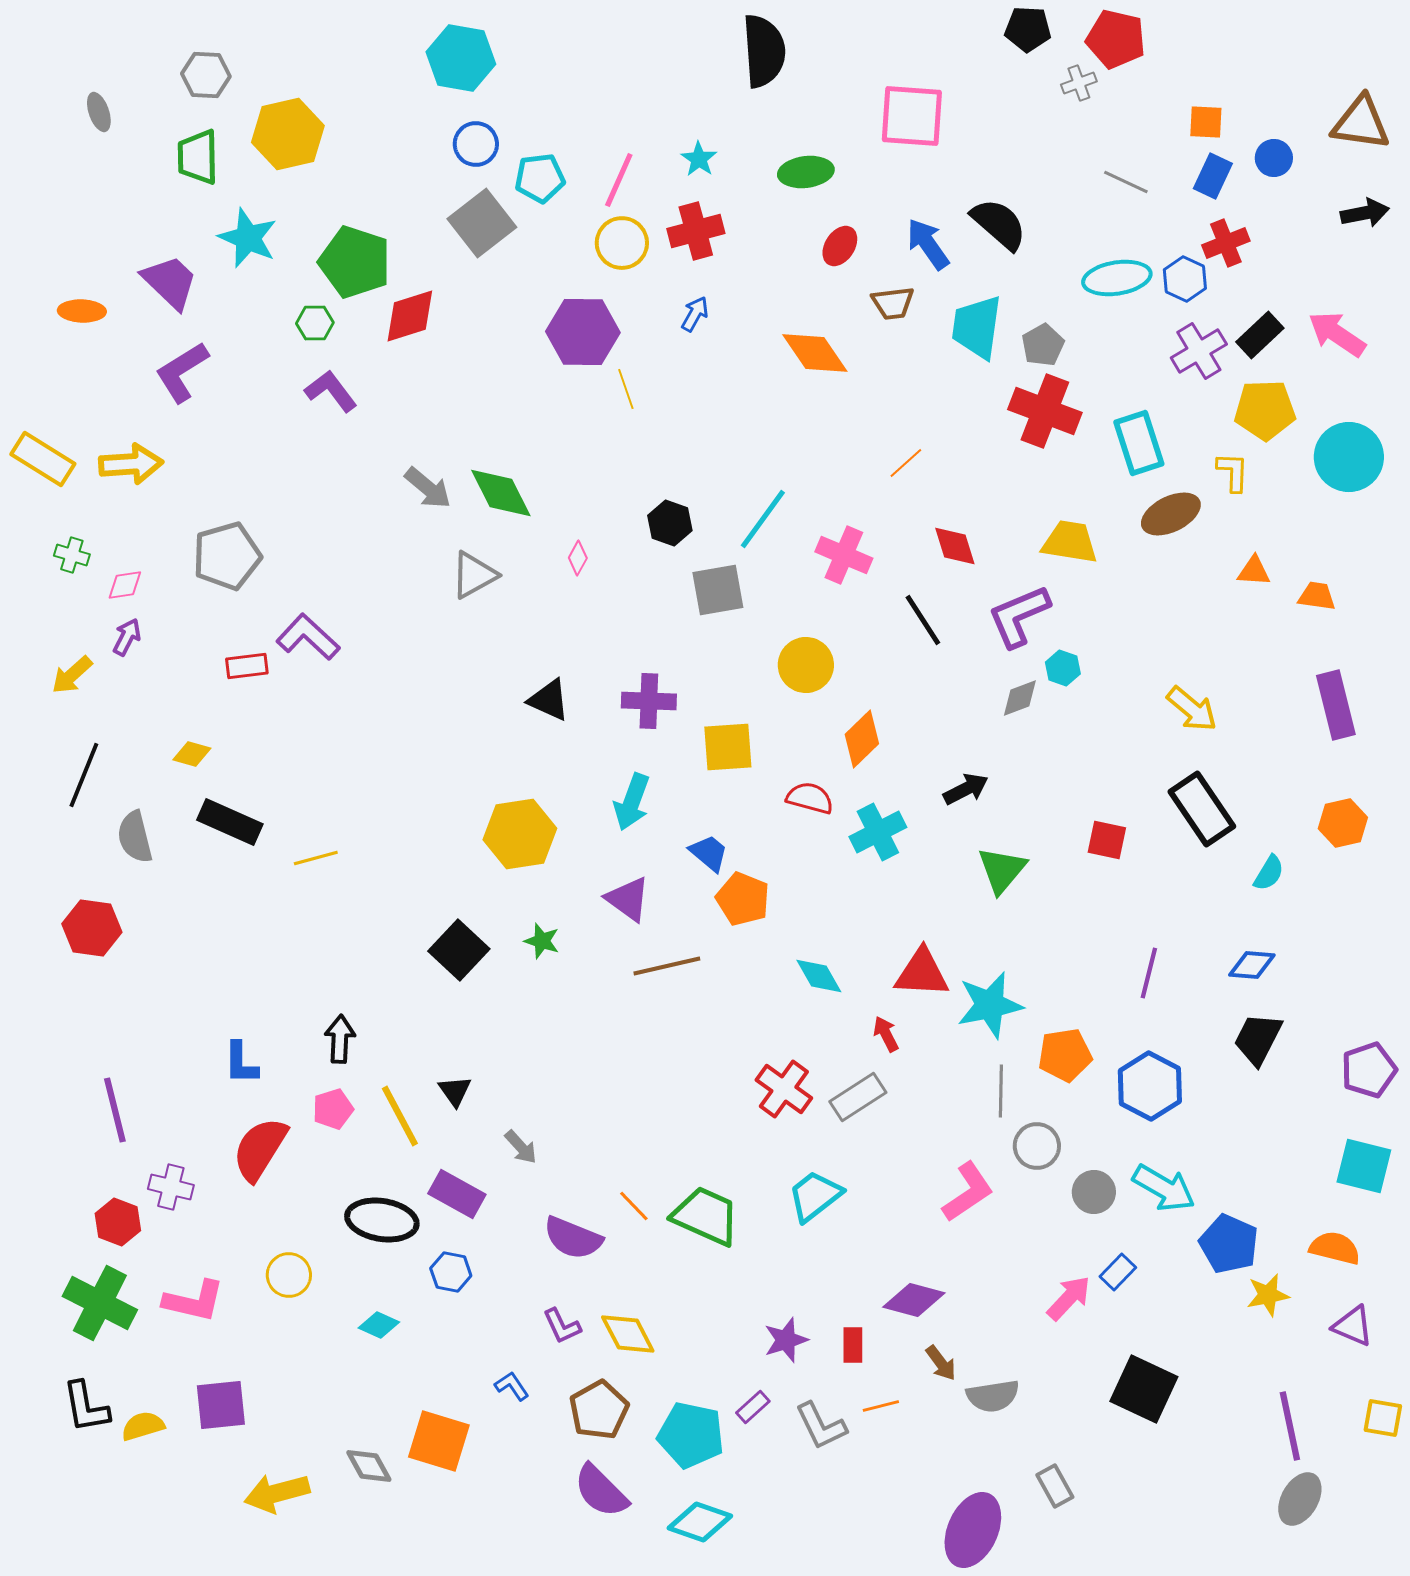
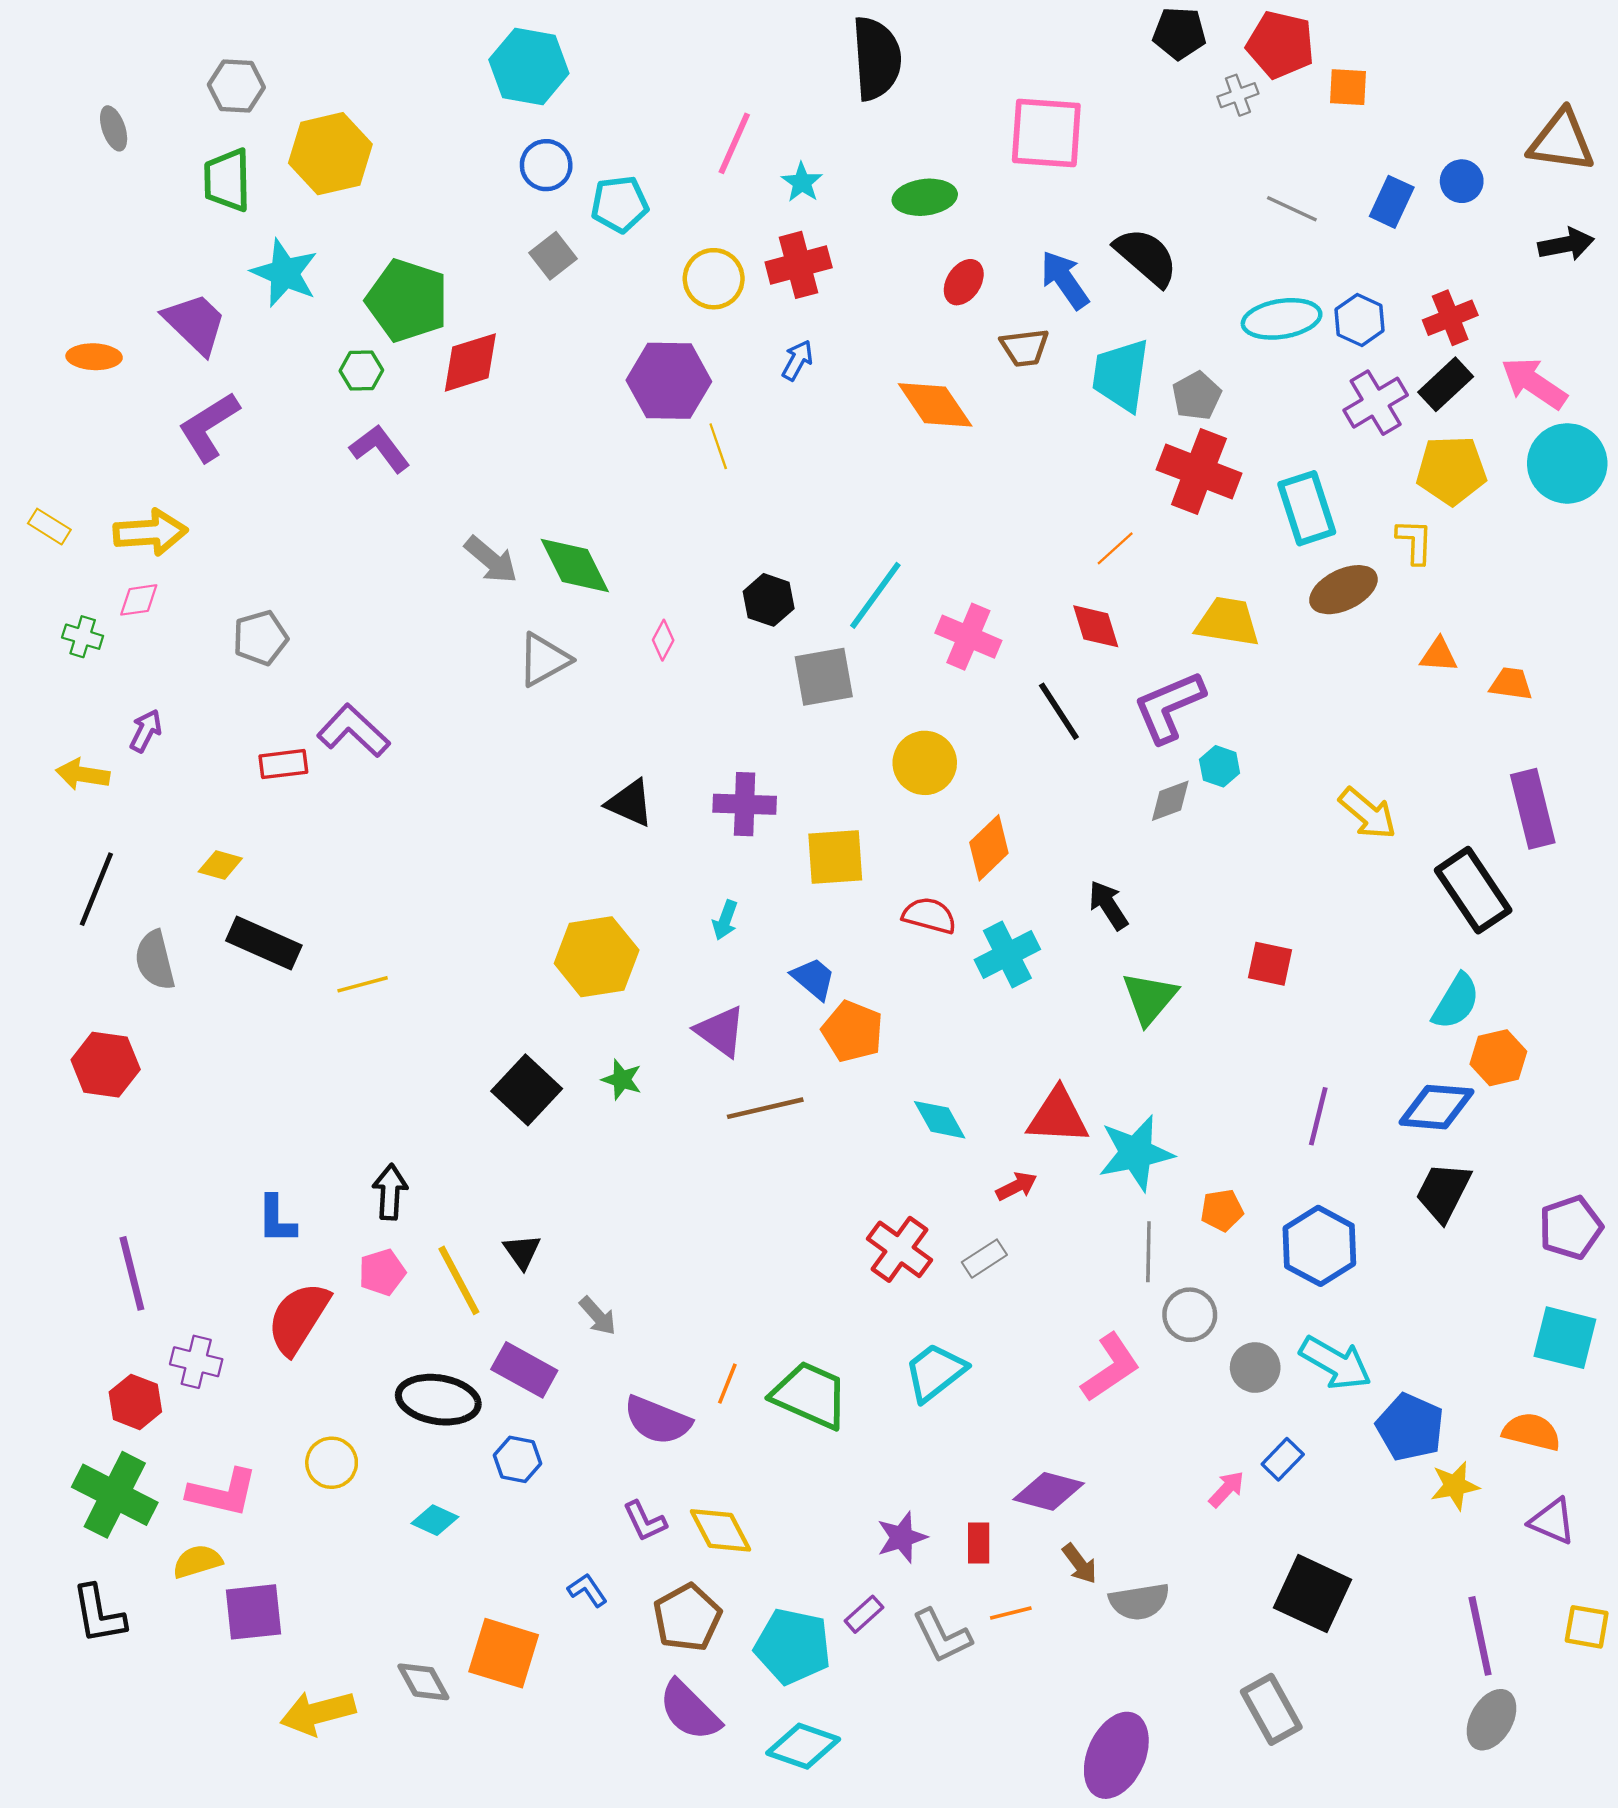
orange square: (1206, 122) -> (1348, 87), moved
pink line: (619, 180) -> (734, 143), moved
gray square: (482, 223) -> (553, 256), size x0.6
red cross: (1226, 243) -> (1450, 318), moved
cyan circle: (1349, 457) -> (1567, 463), moved
yellow rectangle: (43, 459) -> (49, 527), size x0.6
orange line: (906, 463) -> (1115, 548), moved
gray pentagon: (227, 556) -> (260, 638), size x0.7
pink diamond: (125, 585) -> (139, 600), moved
yellow arrow: (72, 675) -> (83, 774), turned 51
black arrow: (966, 789) -> (1108, 905), turned -96
cyan arrow: (632, 802) -> (725, 920), size x0.6
black rectangle: (1202, 809) -> (1473, 890), moved
orange hexagon: (1343, 823) -> (1498, 1058), moved
cyan semicircle: (1269, 873) -> (1456, 1002), size x1.4
blue diamond: (1252, 965) -> (1436, 1107), size x1.4
red arrow: (886, 1034) -> (1017, 1186), turned 90
orange pentagon: (1065, 1055) -> (1222, 1210), size x0.7
gray rectangle: (858, 1097) -> (984, 1259), size x0.7
orange line: (634, 1206) -> (727, 1384), turned 66
pink arrow: (1069, 1298) -> (1226, 1489), size x0.7
yellow semicircle: (143, 1426) -> (197, 1561), moved
gray rectangle: (1055, 1486) -> (1271, 1709), moved, size x1.4

